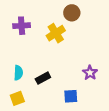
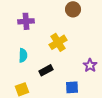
yellow cross: (56, 33) -> (58, 42), moved
cyan semicircle: (18, 73) -> (23, 55), moved

